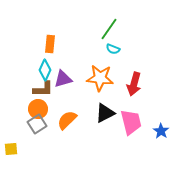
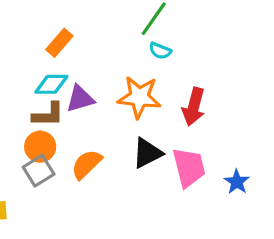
orange rectangle: (50, 44) -> (59, 43), turned 36
cyan diamond: (45, 70) -> (51, 84), turned 65

